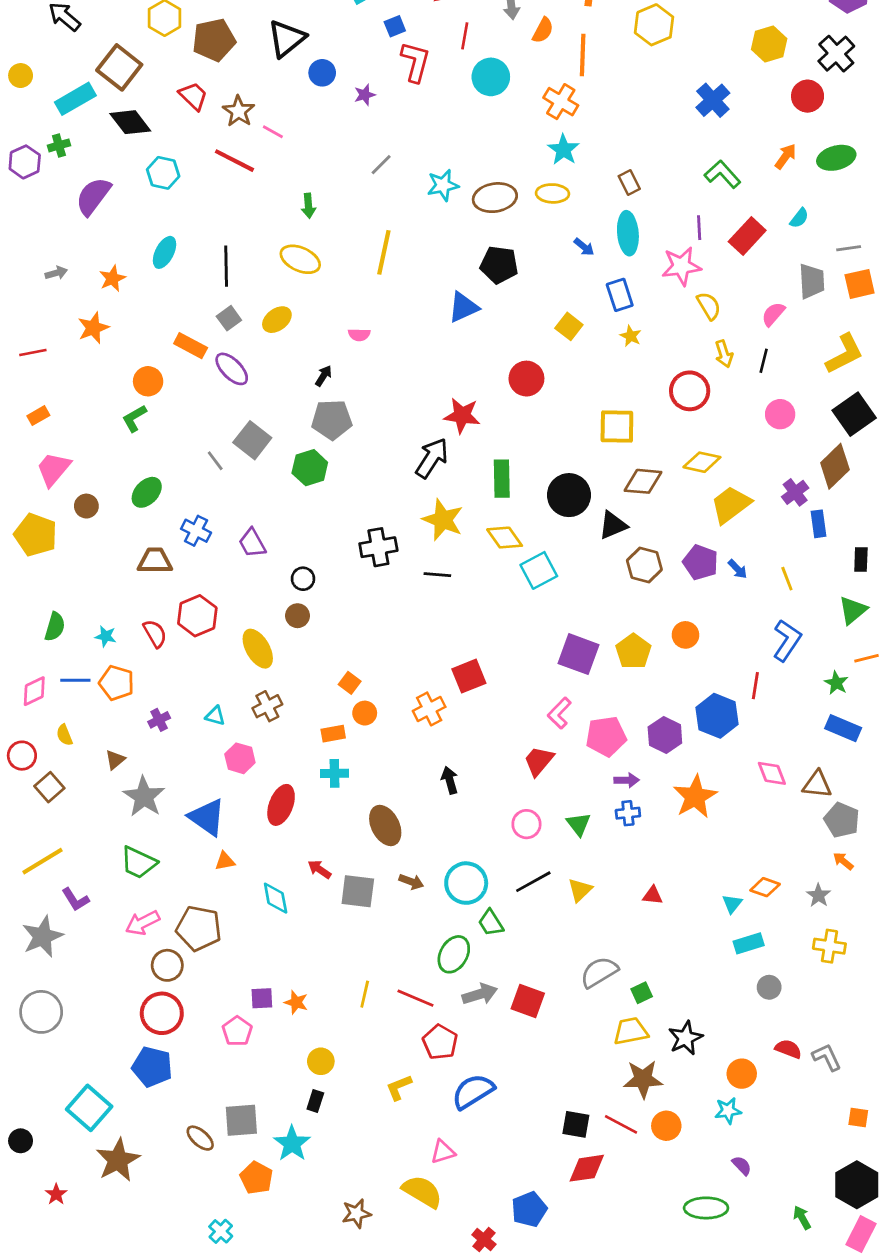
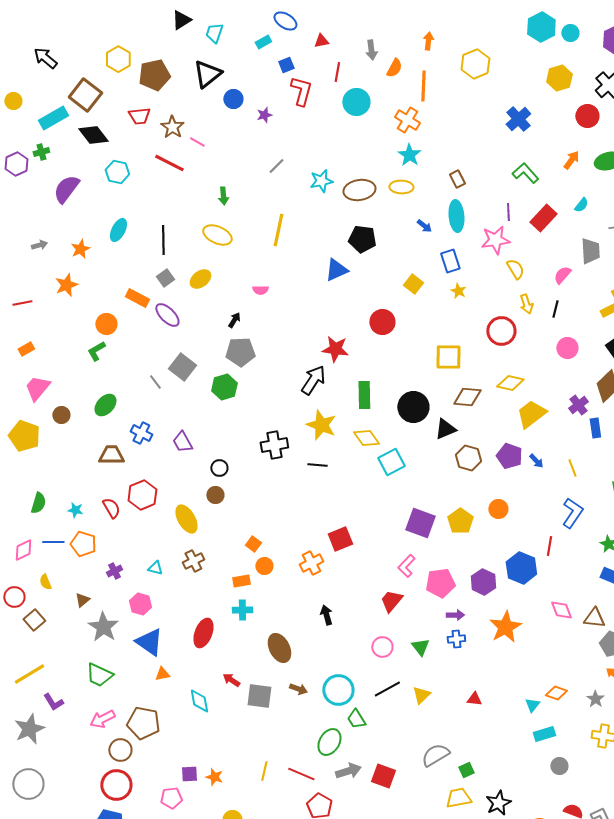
red trapezoid: (193, 96) -> (139, 116), turned 130
pink hexagon: (240, 758) -> (140, 604), moved
pink pentagon: (237, 1031) -> (171, 798), turned 30

